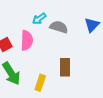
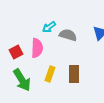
yellow rectangle: (40, 83) -> (50, 74), moved

